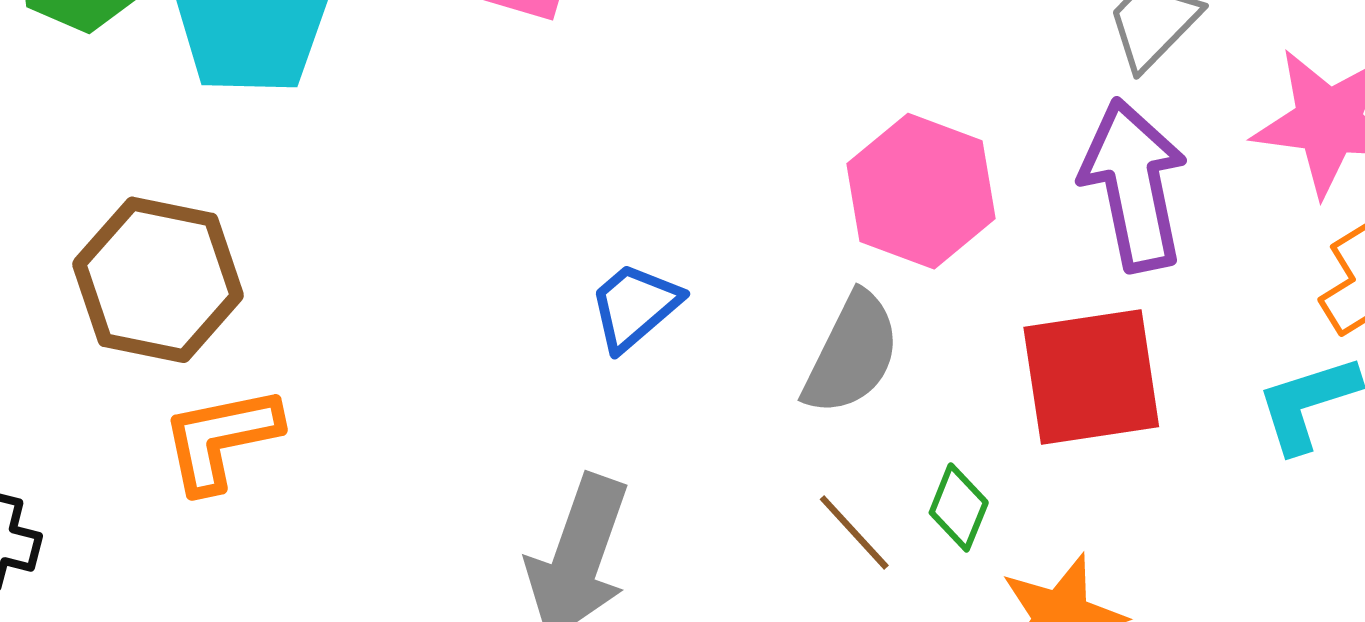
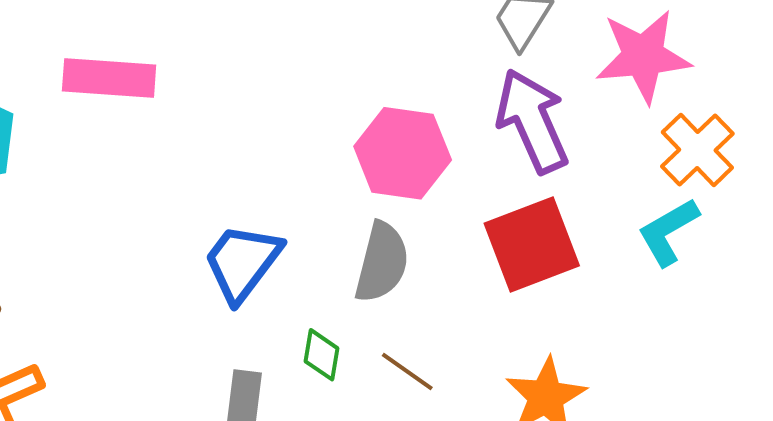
blue trapezoid: (635, 306) -> (242, 262), size x1.4
green diamond: (959, 507) -> (322, 355), moved

